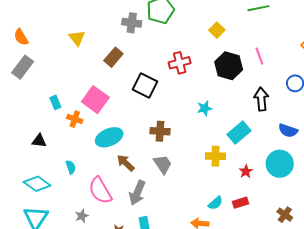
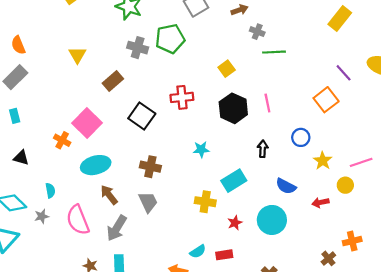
black arrow: (261, 99) -> (263, 149), size x0.7
cyan rectangle: (55, 102) -> (15, 116), moved
gray star: (82, 216) -> (42, 216), moved

